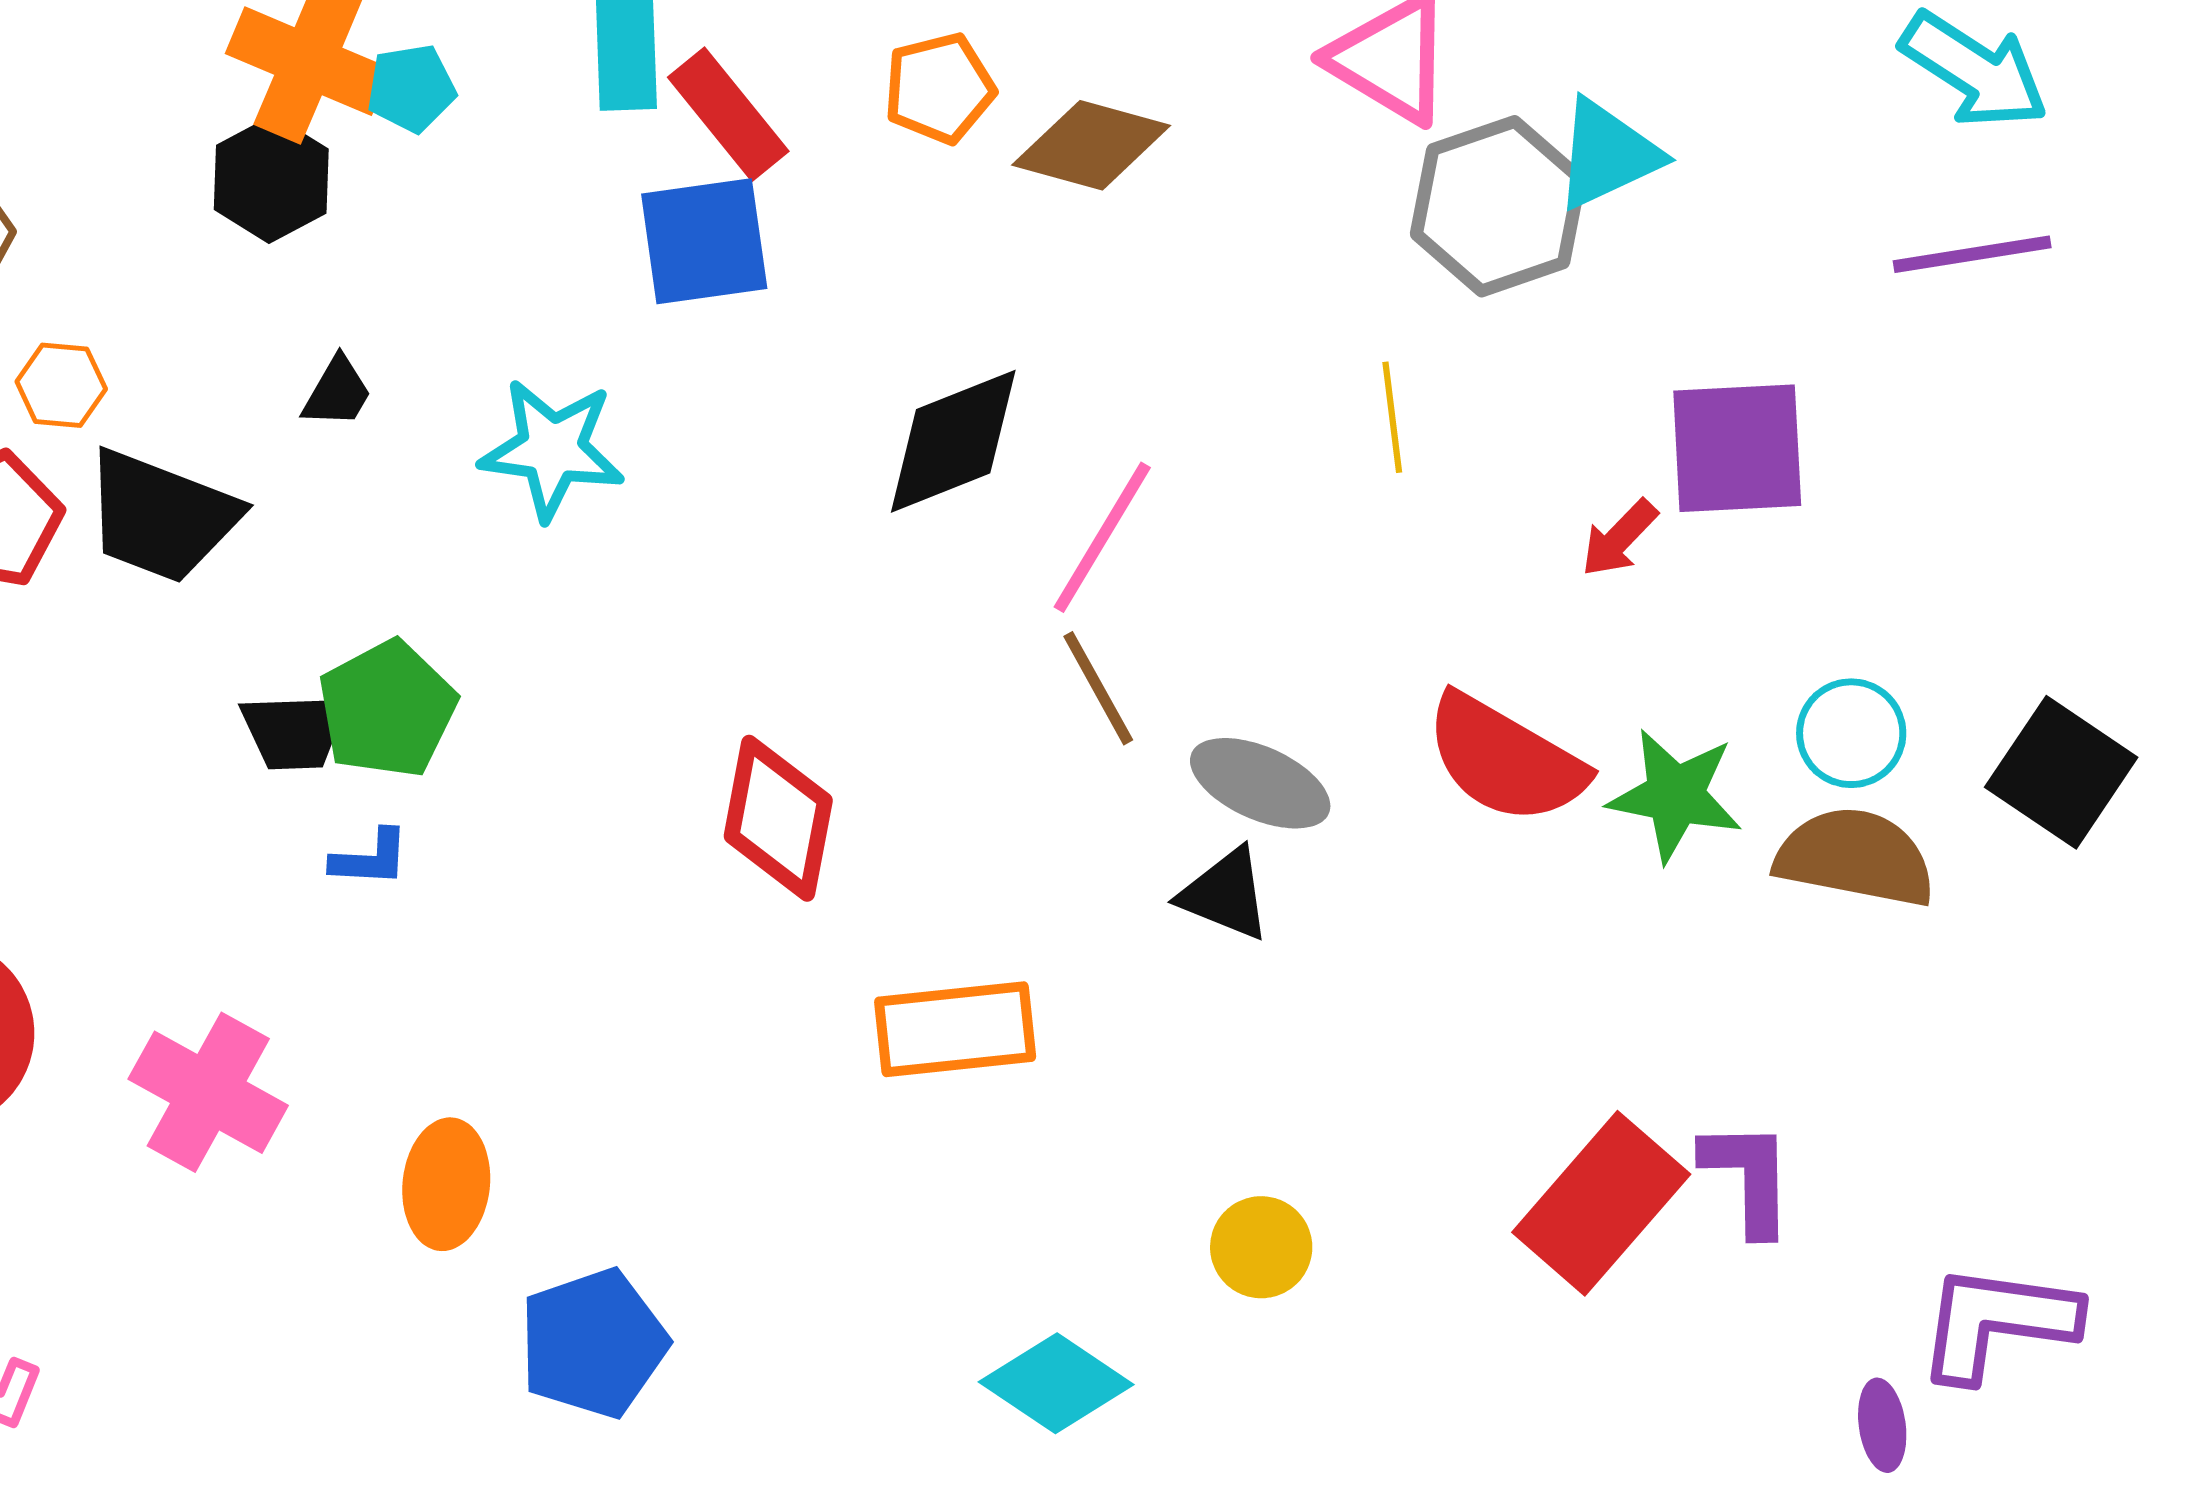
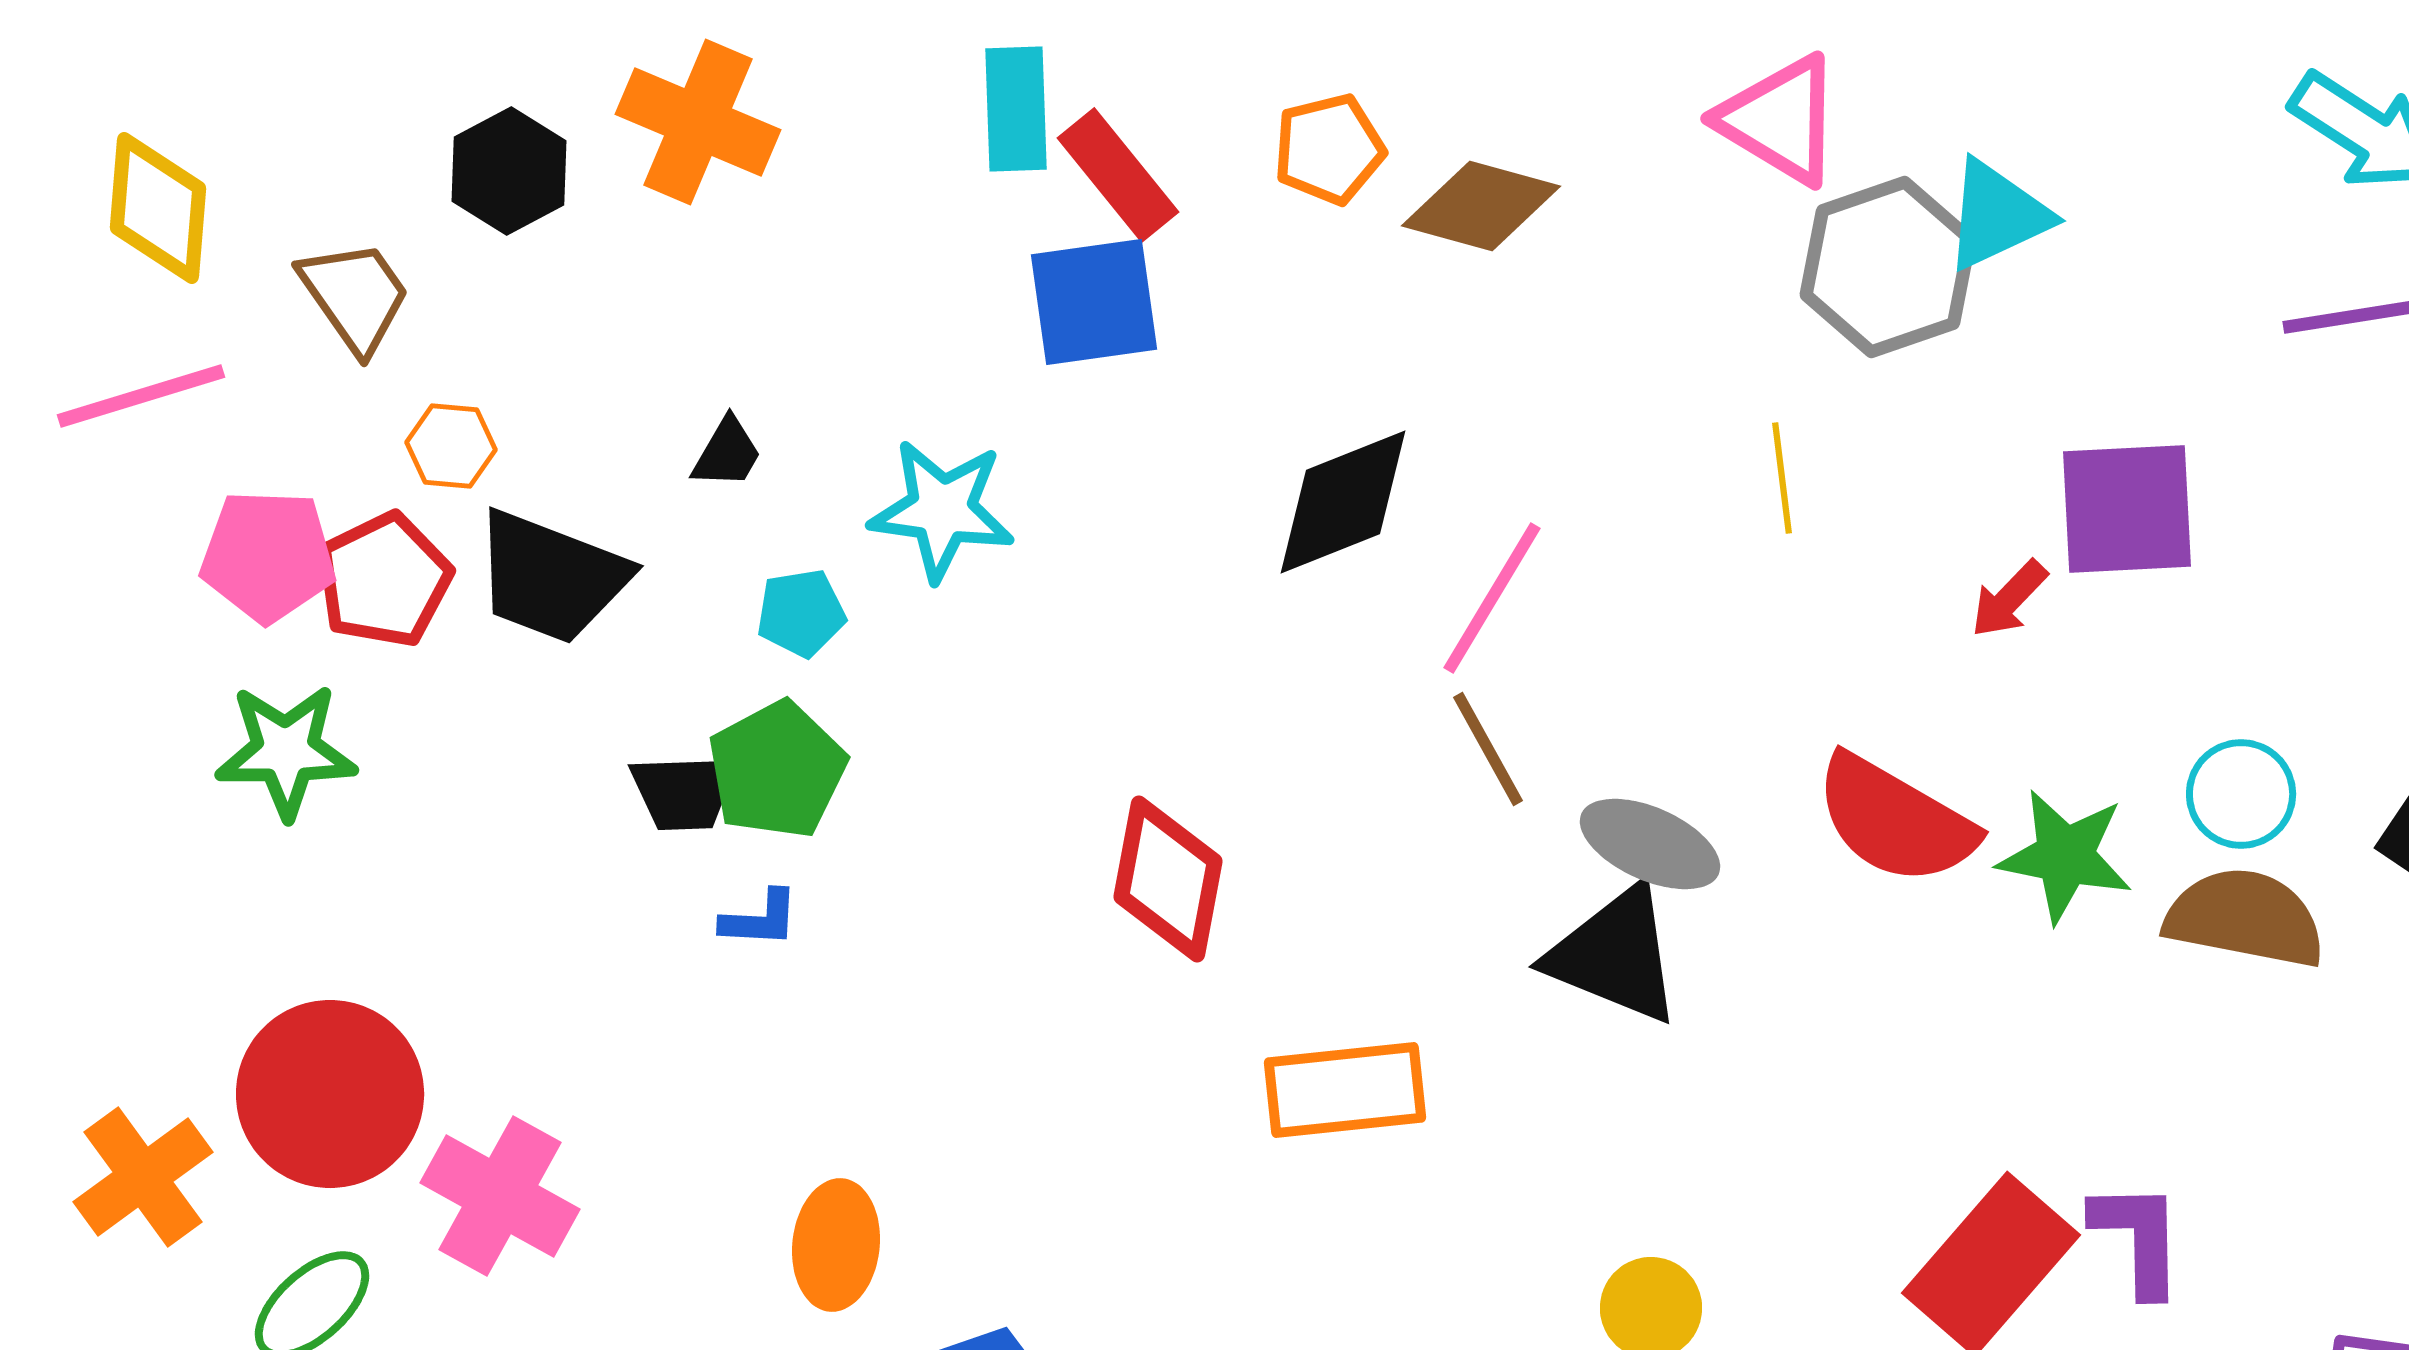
cyan pentagon: (411, 88) -> (801, 613), moved
black hexagon: (271, 179) -> (509, 171), moved
black triangle: (1225, 894) -> (1615, 955), size x1.5
pink cross: (208, 1092) -> (500, 1196), moved

